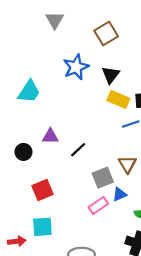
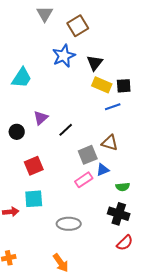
brown square: (106, 34) -> (78, 26), moved
purple triangle: (50, 136) -> (41, 118), turned -42
brown triangle: (127, 164) -> (110, 143), turned -42

